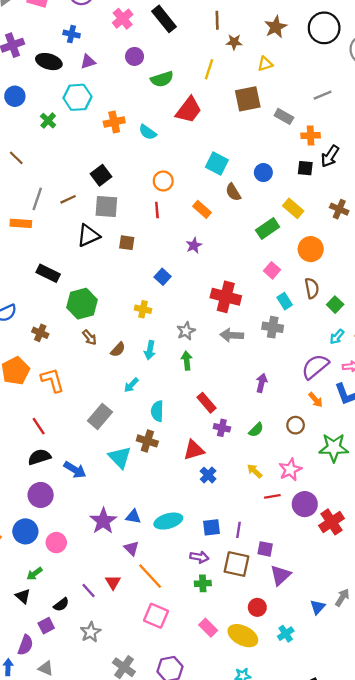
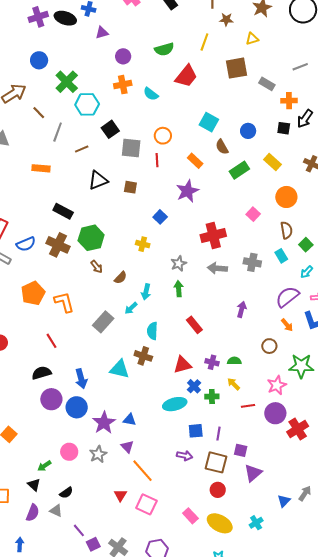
purple circle: (135, 56) -> (123, 56), moved
black ellipse: (49, 62) -> (65, 18), moved
cyan hexagon: (77, 97) -> (87, 104), moved
green cross: (48, 121) -> (67, 82), size x1.6
gray line: (37, 199) -> (58, 132), moved
gray square: (106, 206) -> (131, 148), moved
green rectangle: (268, 229) -> (239, 170), moved
purple star: (194, 245) -> (187, 191), size x1.6
red cross: (226, 297) -> (213, 235), turned -30
cyan rectangle: (285, 301) -> (281, 256), moved
brown cross: (40, 333) -> (58, 245), moved, size x1.6
cyan arrow: (150, 350) -> (146, 292), moved
gray rectangle: (100, 416) -> (103, 322), moved
purple cross: (222, 428) -> (212, 362), moved
green semicircle: (256, 430) -> (234, 361), moved, turned -136
black semicircle: (39, 457) -> (42, 373), moved
cyan triangle: (120, 457) -> (120, 369), turned -35
blue arrow: (75, 470) -> (81, 379), turned 42
pink star: (290, 470) -> (277, 385), moved
cyan ellipse: (168, 521) -> (175, 404), moved
blue circle: (25, 531) -> (77, 407), moved
pink circle: (56, 543) -> (69, 452), moved
red triangle: (113, 582) -> (120, 495), moved
green cross: (203, 583) -> (212, 396), moved
purple line: (89, 591) -> (79, 530), moved
red circle: (257, 607) -> (218, 490), moved
purple square: (46, 626) -> (93, 544), moved
gray star: (91, 632) -> (98, 454), moved
purple semicircle: (25, 645) -> (33, 513), moved
gray triangle: (46, 668) -> (56, 511), moved

